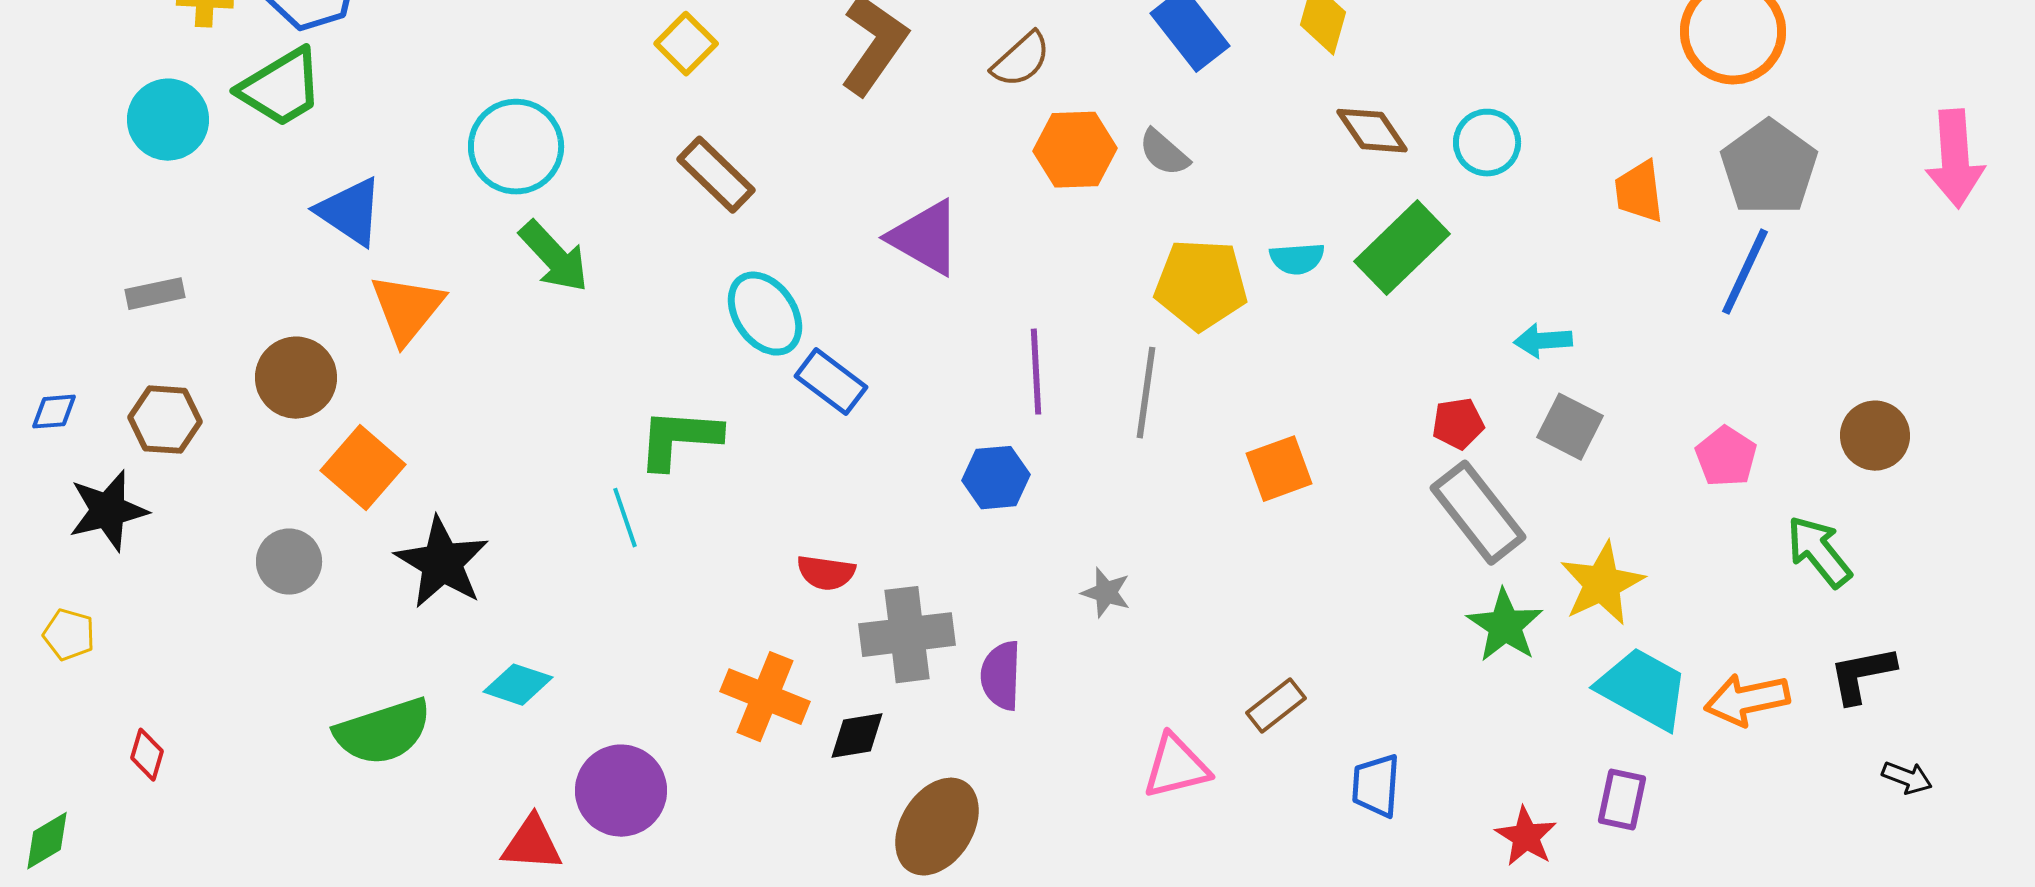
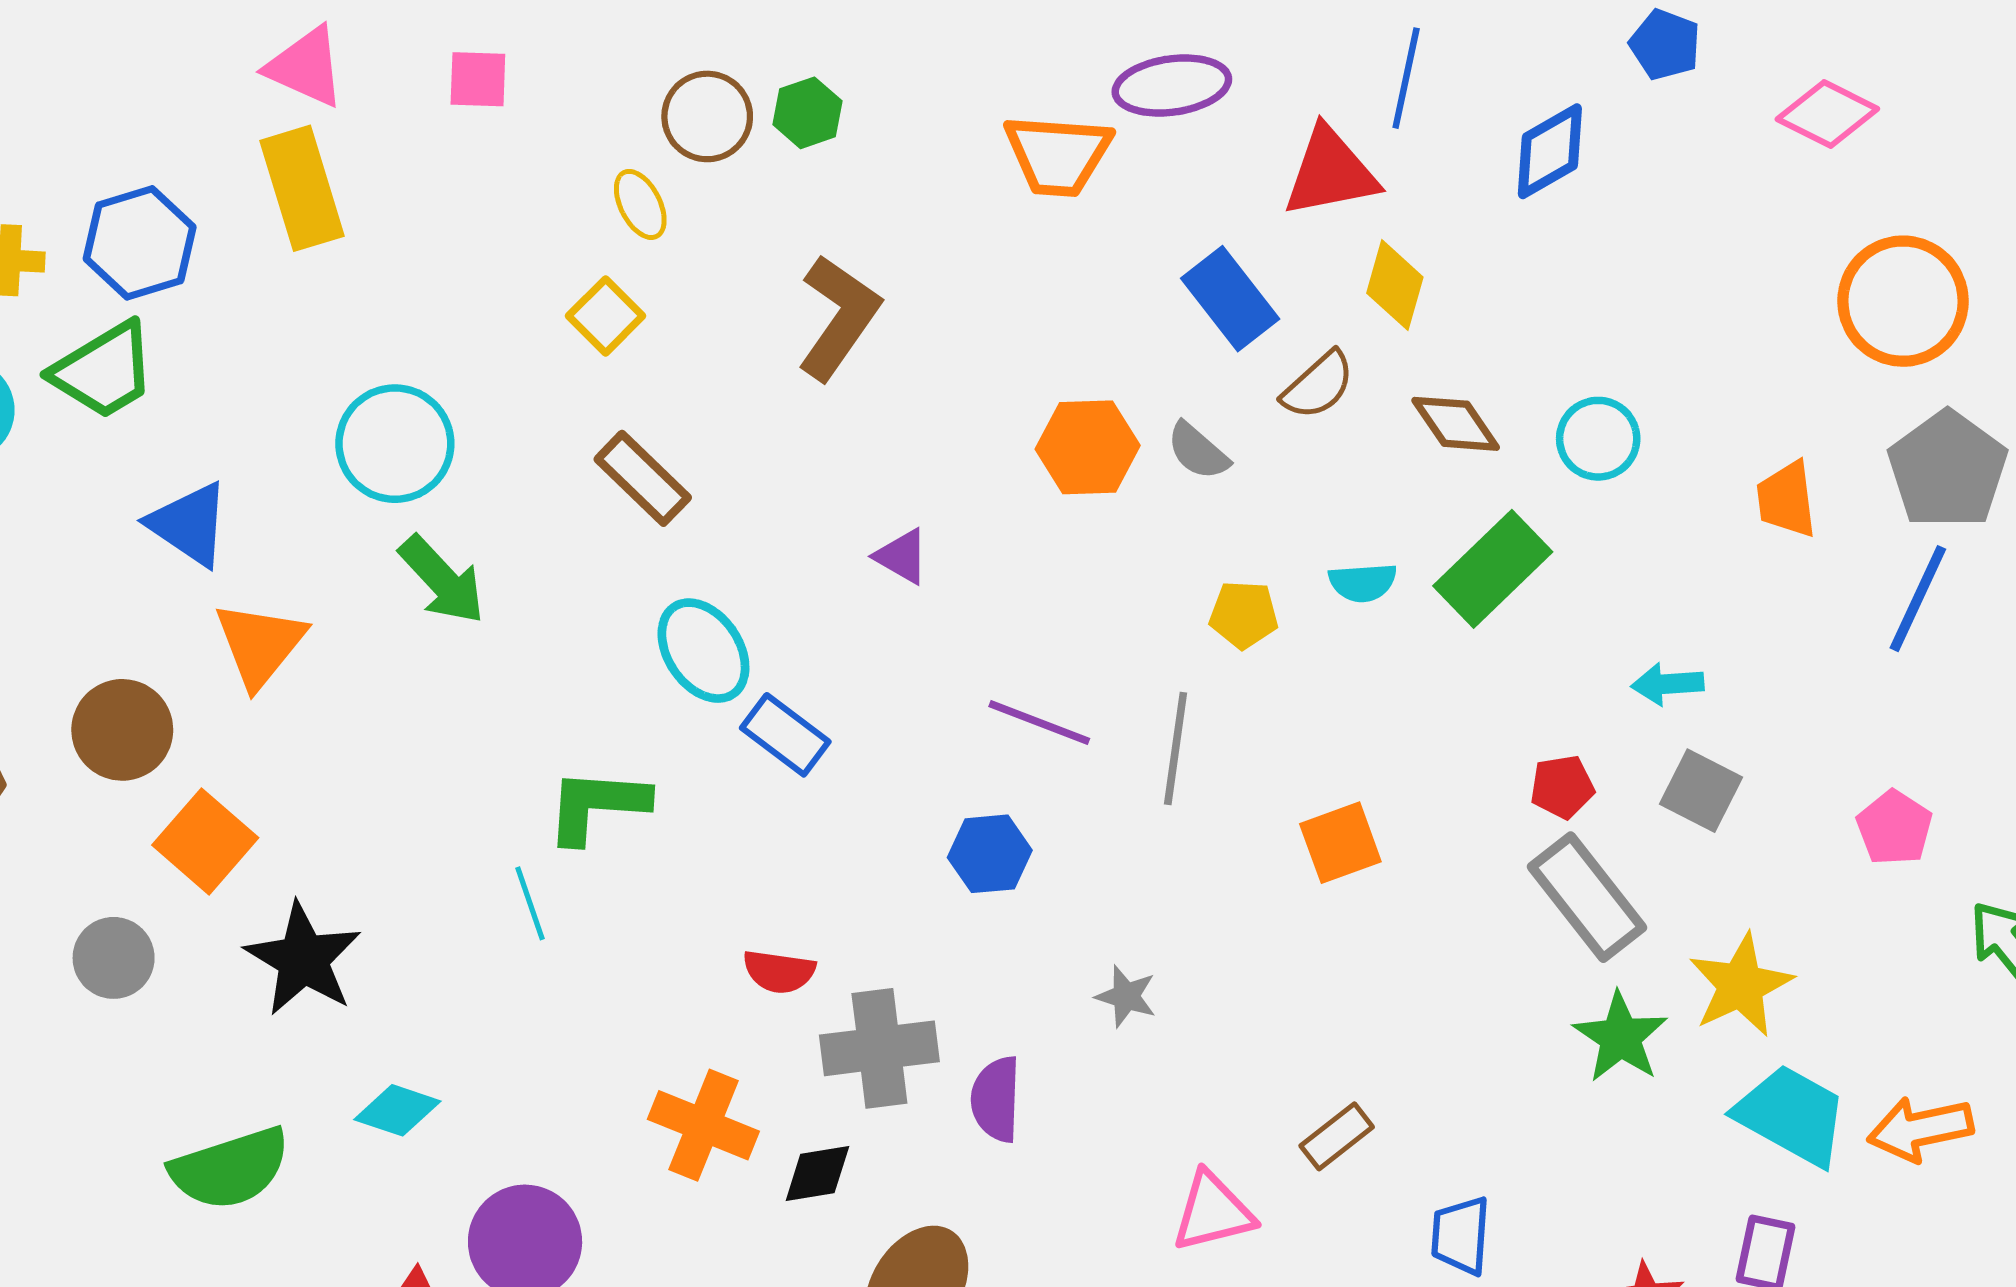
brown semicircle: (1021, 60) -> (1318, 385), moved
purple triangle: (925, 238) -> (902, 556), size x0.6
yellow pentagon: (1201, 285) -> (1244, 615), size x0.6
purple line: (1036, 372) -> (1039, 722), turned -66

